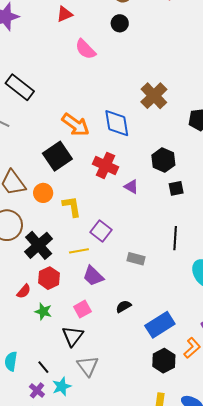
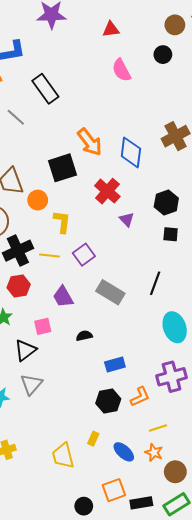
yellow line: (79, 251) -> (50, 256), moved
gray rectangle: (136, 259) -> (110, 292), size x1.5
blue rectangle: (160, 325) -> (115, 364), size x0.7

